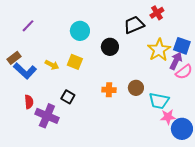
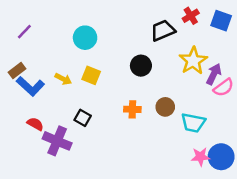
purple line: (28, 26) -> (24, 32), moved
cyan circle: (80, 31) -> (85, 38), moved
blue square: (182, 46) -> (221, 21), moved
black circle: (110, 47) -> (141, 66), moved
red semicircle: (29, 102) -> (35, 124), turned -56
pink star: (168, 117) -> (200, 157), moved

